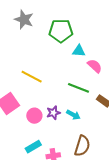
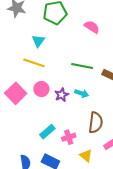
cyan triangle: (79, 51) -> (38, 41), moved, turned -48
pink semicircle: (95, 66) -> (92, 27), moved
pink circle: (34, 116) -> (41, 89), moved

